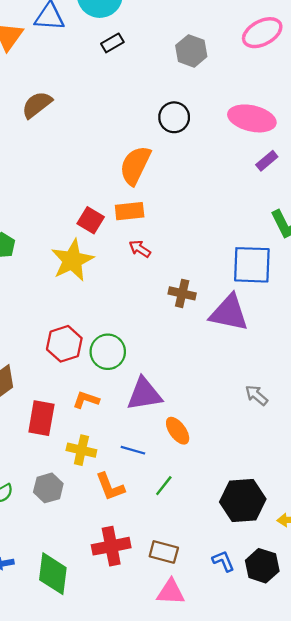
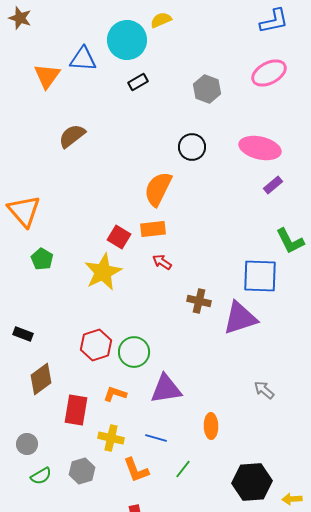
purple triangle: (229, 313) -> (240, 318), turned -30
orange ellipse: (178, 431) -> (211, 426), moved, turned 35

